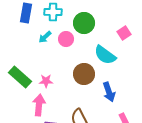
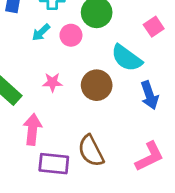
pink star: (46, 81) -> (52, 82), moved
blue arrow: (109, 92) -> (149, 95), moved

